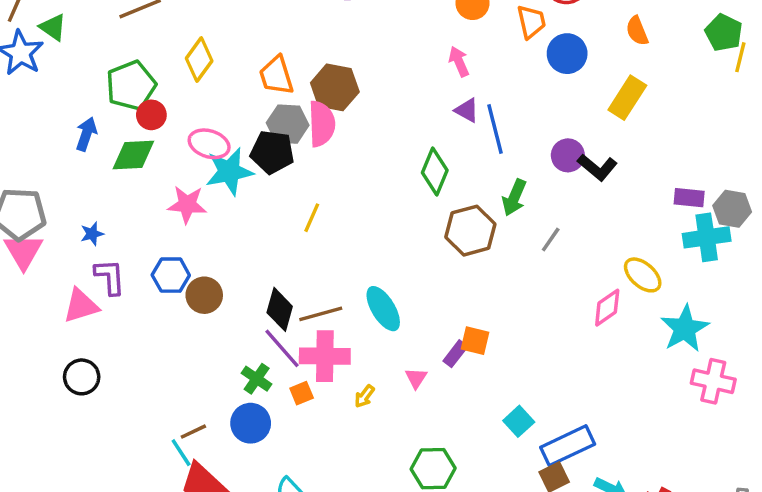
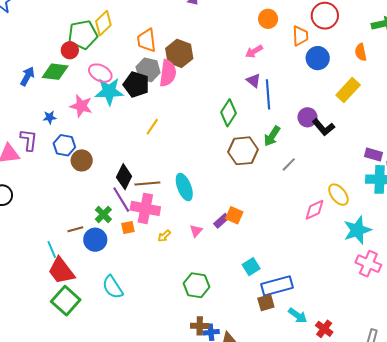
pink arrow: (459, 62) -> (254, 51), turned -108
green pentagon: (131, 86) -> (83, 35), moved
blue arrow: (86, 134) -> (27, 76), moved
blue star: (92, 234) -> (50, 117), moved
brown line: (193, 432) -> (75, 229), moved

